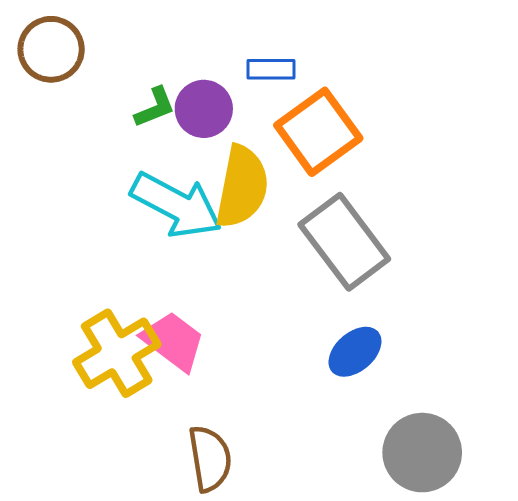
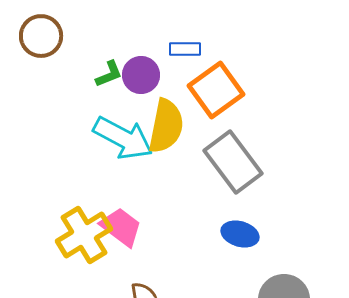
blue ellipse: (355, 352) -> (240, 234), turned 57

